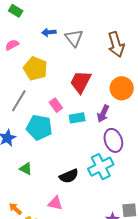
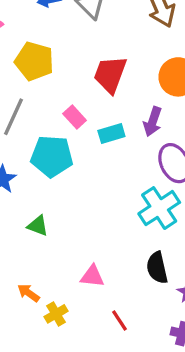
black semicircle: (69, 176) -> (157, 268), moved, turned 108

